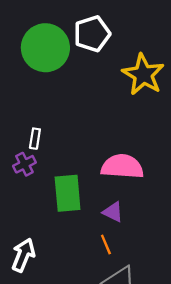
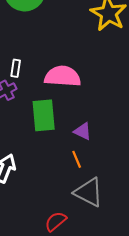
pink semicircle: (122, 166) -> (63, 76), moved

